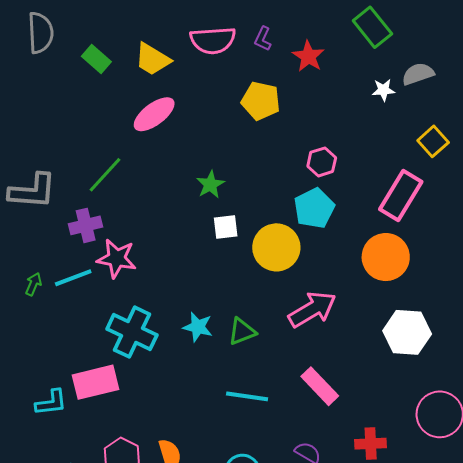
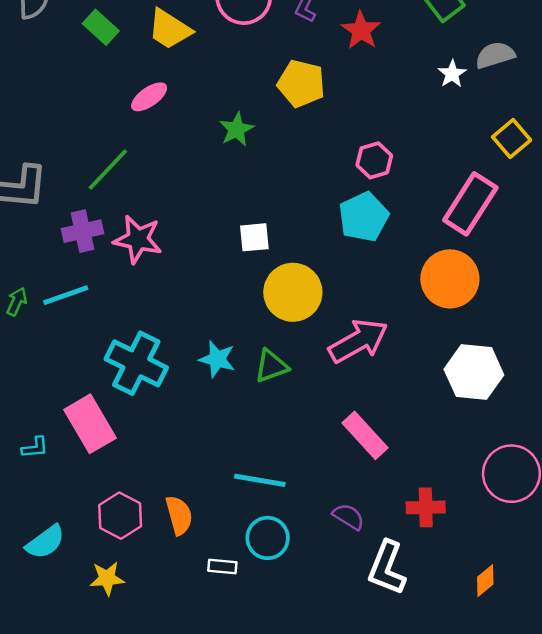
white star: (383, 90) -> (452, 74), turned -30
pink ellipse: (154, 114) -> (149, 97), moved, size x0.7
green star: (210, 184) -> (236, 129), moved
yellow circle: (276, 247) -> (293, 292), moved
pink star: (117, 258) -> (138, 239), moved
pink rectangle: (96, 382) -> (90, 424), turned 72
cyan line: (247, 396) -> (260, 480), moved
cyan L-shape: (51, 403) -> (35, 448), size x0.7

